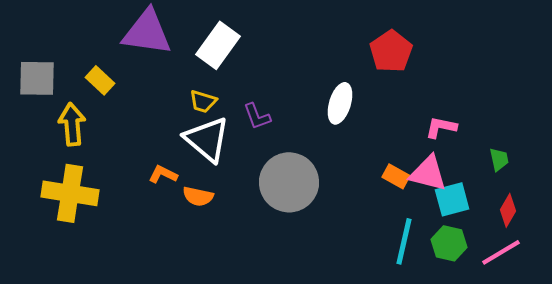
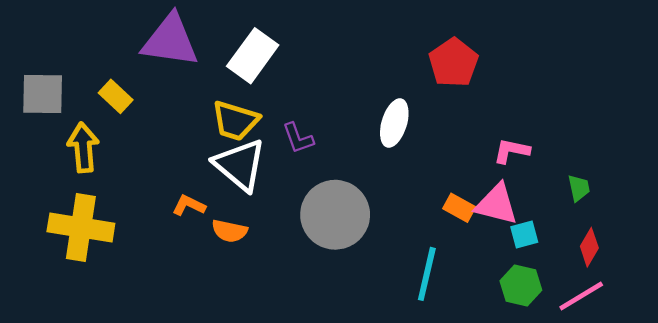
yellow trapezoid: (203, 101) -> (235, 121), size x1.5
cyan square: (452, 199) -> (524, 234), size x0.7
cyan line: (404, 241) -> (427, 274), moved

